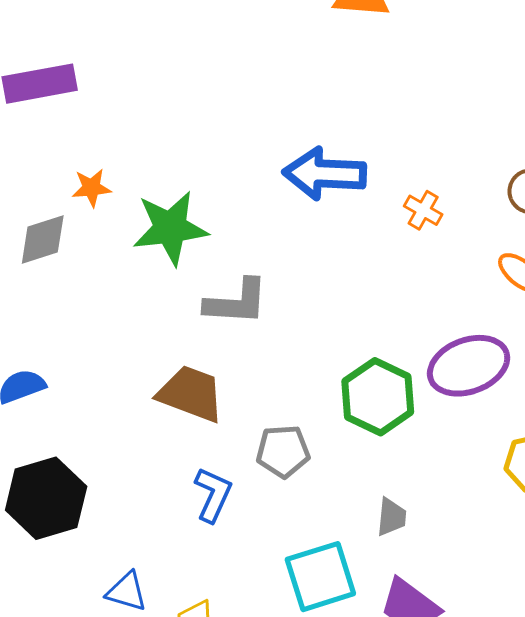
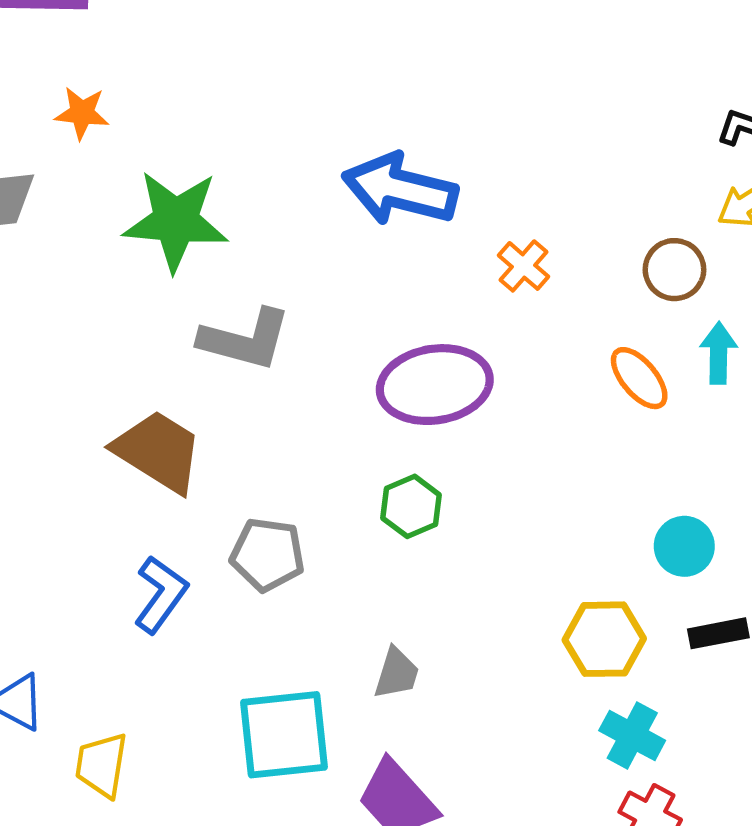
orange star: (91, 188) -> (82, 113), moved
purple ellipse: (469, 366) -> (435, 385), moved
green hexagon: (378, 397) -> (411, 506), size x0.6

